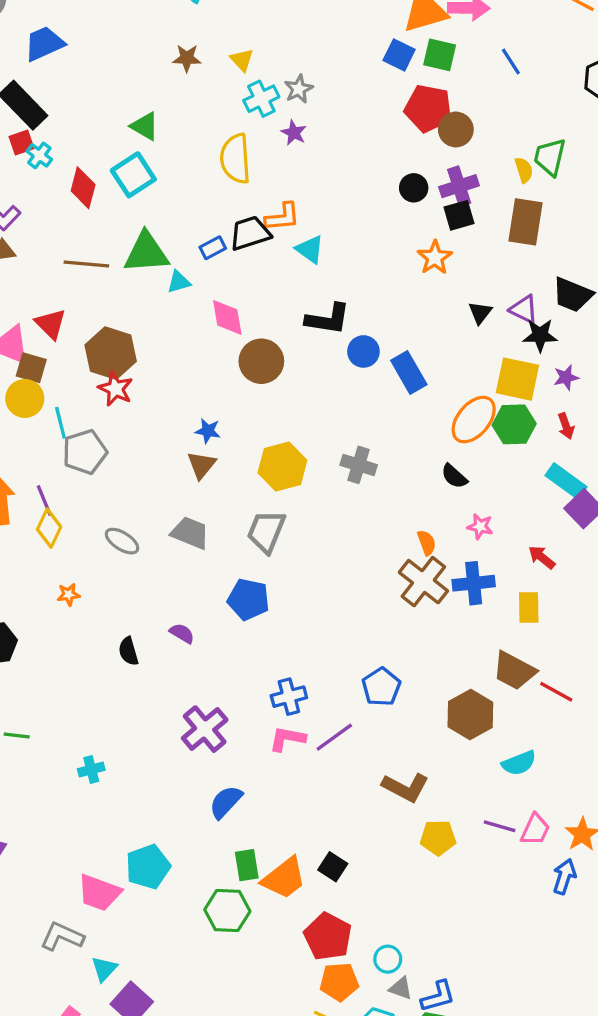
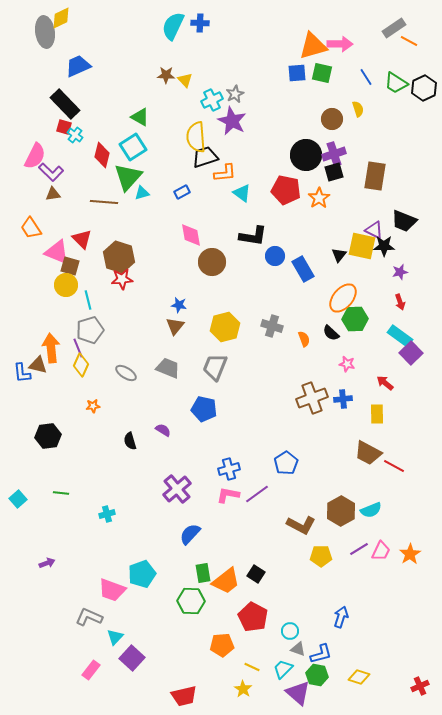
blue square: (399, 55) -> (297, 73), turned -30
yellow triangle: (242, 60) -> (185, 80), moved
red pentagon: (428, 108) -> (286, 190), moved
purple star: (294, 133) -> (232, 121), size x1.8
red square: (22, 142) -> (64, 127), turned 35
green trapezoid: (550, 157) -> (396, 83), moved, turned -70
yellow semicircle: (524, 170) -> (358, 109), moved
black circle: (414, 188) -> (306, 155), size x1.8
black trapezoid: (250, 233) -> (205, 157), moved
green triangle: (146, 253) -> (128, 177), moved, turned -44
cyan triangle: (179, 282) -> (142, 193), moved
black triangle: (480, 313) -> (339, 255), moved
yellow square: (517, 379) -> (362, 246), moved
red star: (116, 389) -> (122, 279), turned -30
green hexagon: (514, 424) -> (355, 319), moved
gray pentagon: (85, 452) -> (90, 330), moved
orange semicircle: (427, 543) -> (304, 339), moved
brown cross: (423, 582) -> (312, 398), turned 32
blue cross: (474, 583) -> (343, 399), size x0.7
brown hexagon: (470, 714) -> (341, 511), moved
purple line: (500, 826) -> (359, 549), turned -48
blue arrow: (564, 876) -> (341, 617), moved
orange pentagon: (339, 982) -> (222, 645), moved

